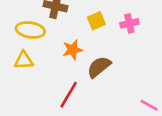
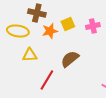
orange star: (73, 50) -> (50, 31), moved
yellow triangle: (24, 60) -> (30, 55), moved

